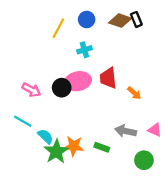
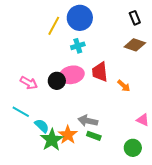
blue circle: (87, 19) -> (80, 18), size x1.6
black rectangle: (136, 19) -> (135, 18), moved
brown diamond: (120, 21) -> (135, 45), moved
gray arrow: (126, 131) -> (88, 121), moved
orange star: (74, 146) -> (68, 135), turned 30

